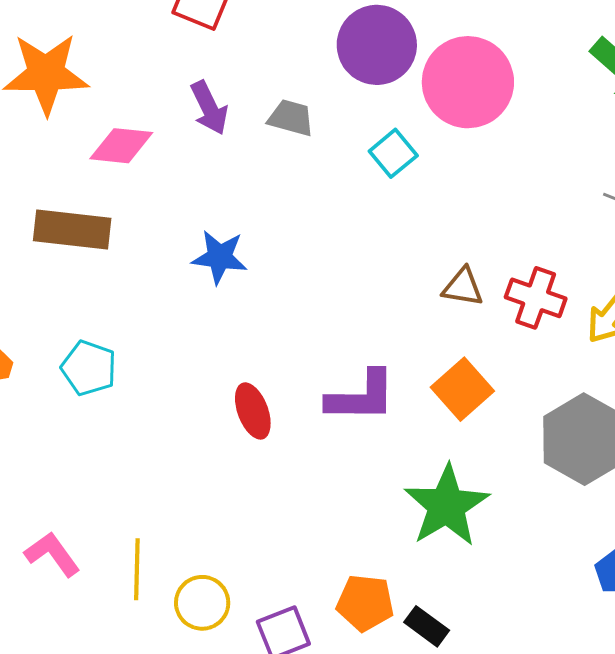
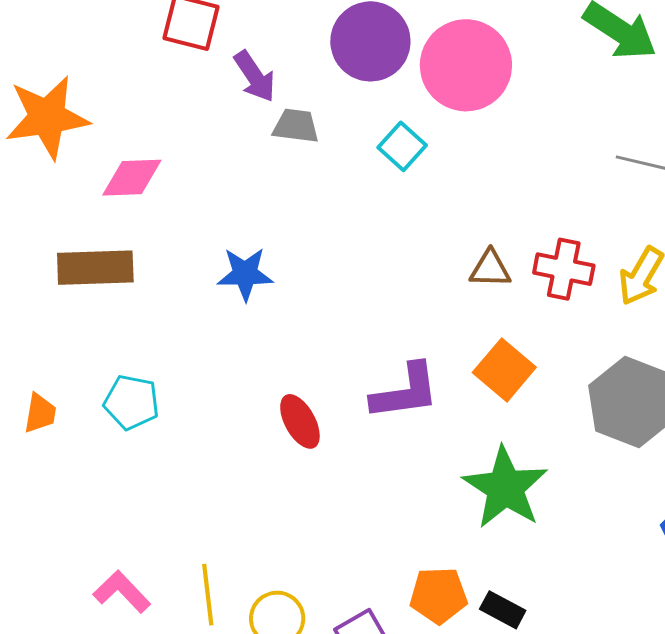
purple arrow: (209, 108) -> (255, 76), moved

